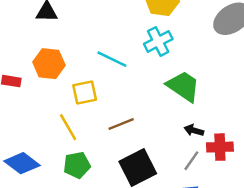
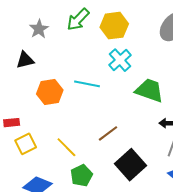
orange hexagon: (49, 64) -> (50, 92), moved
yellow square: (85, 92) -> (26, 144), moved

